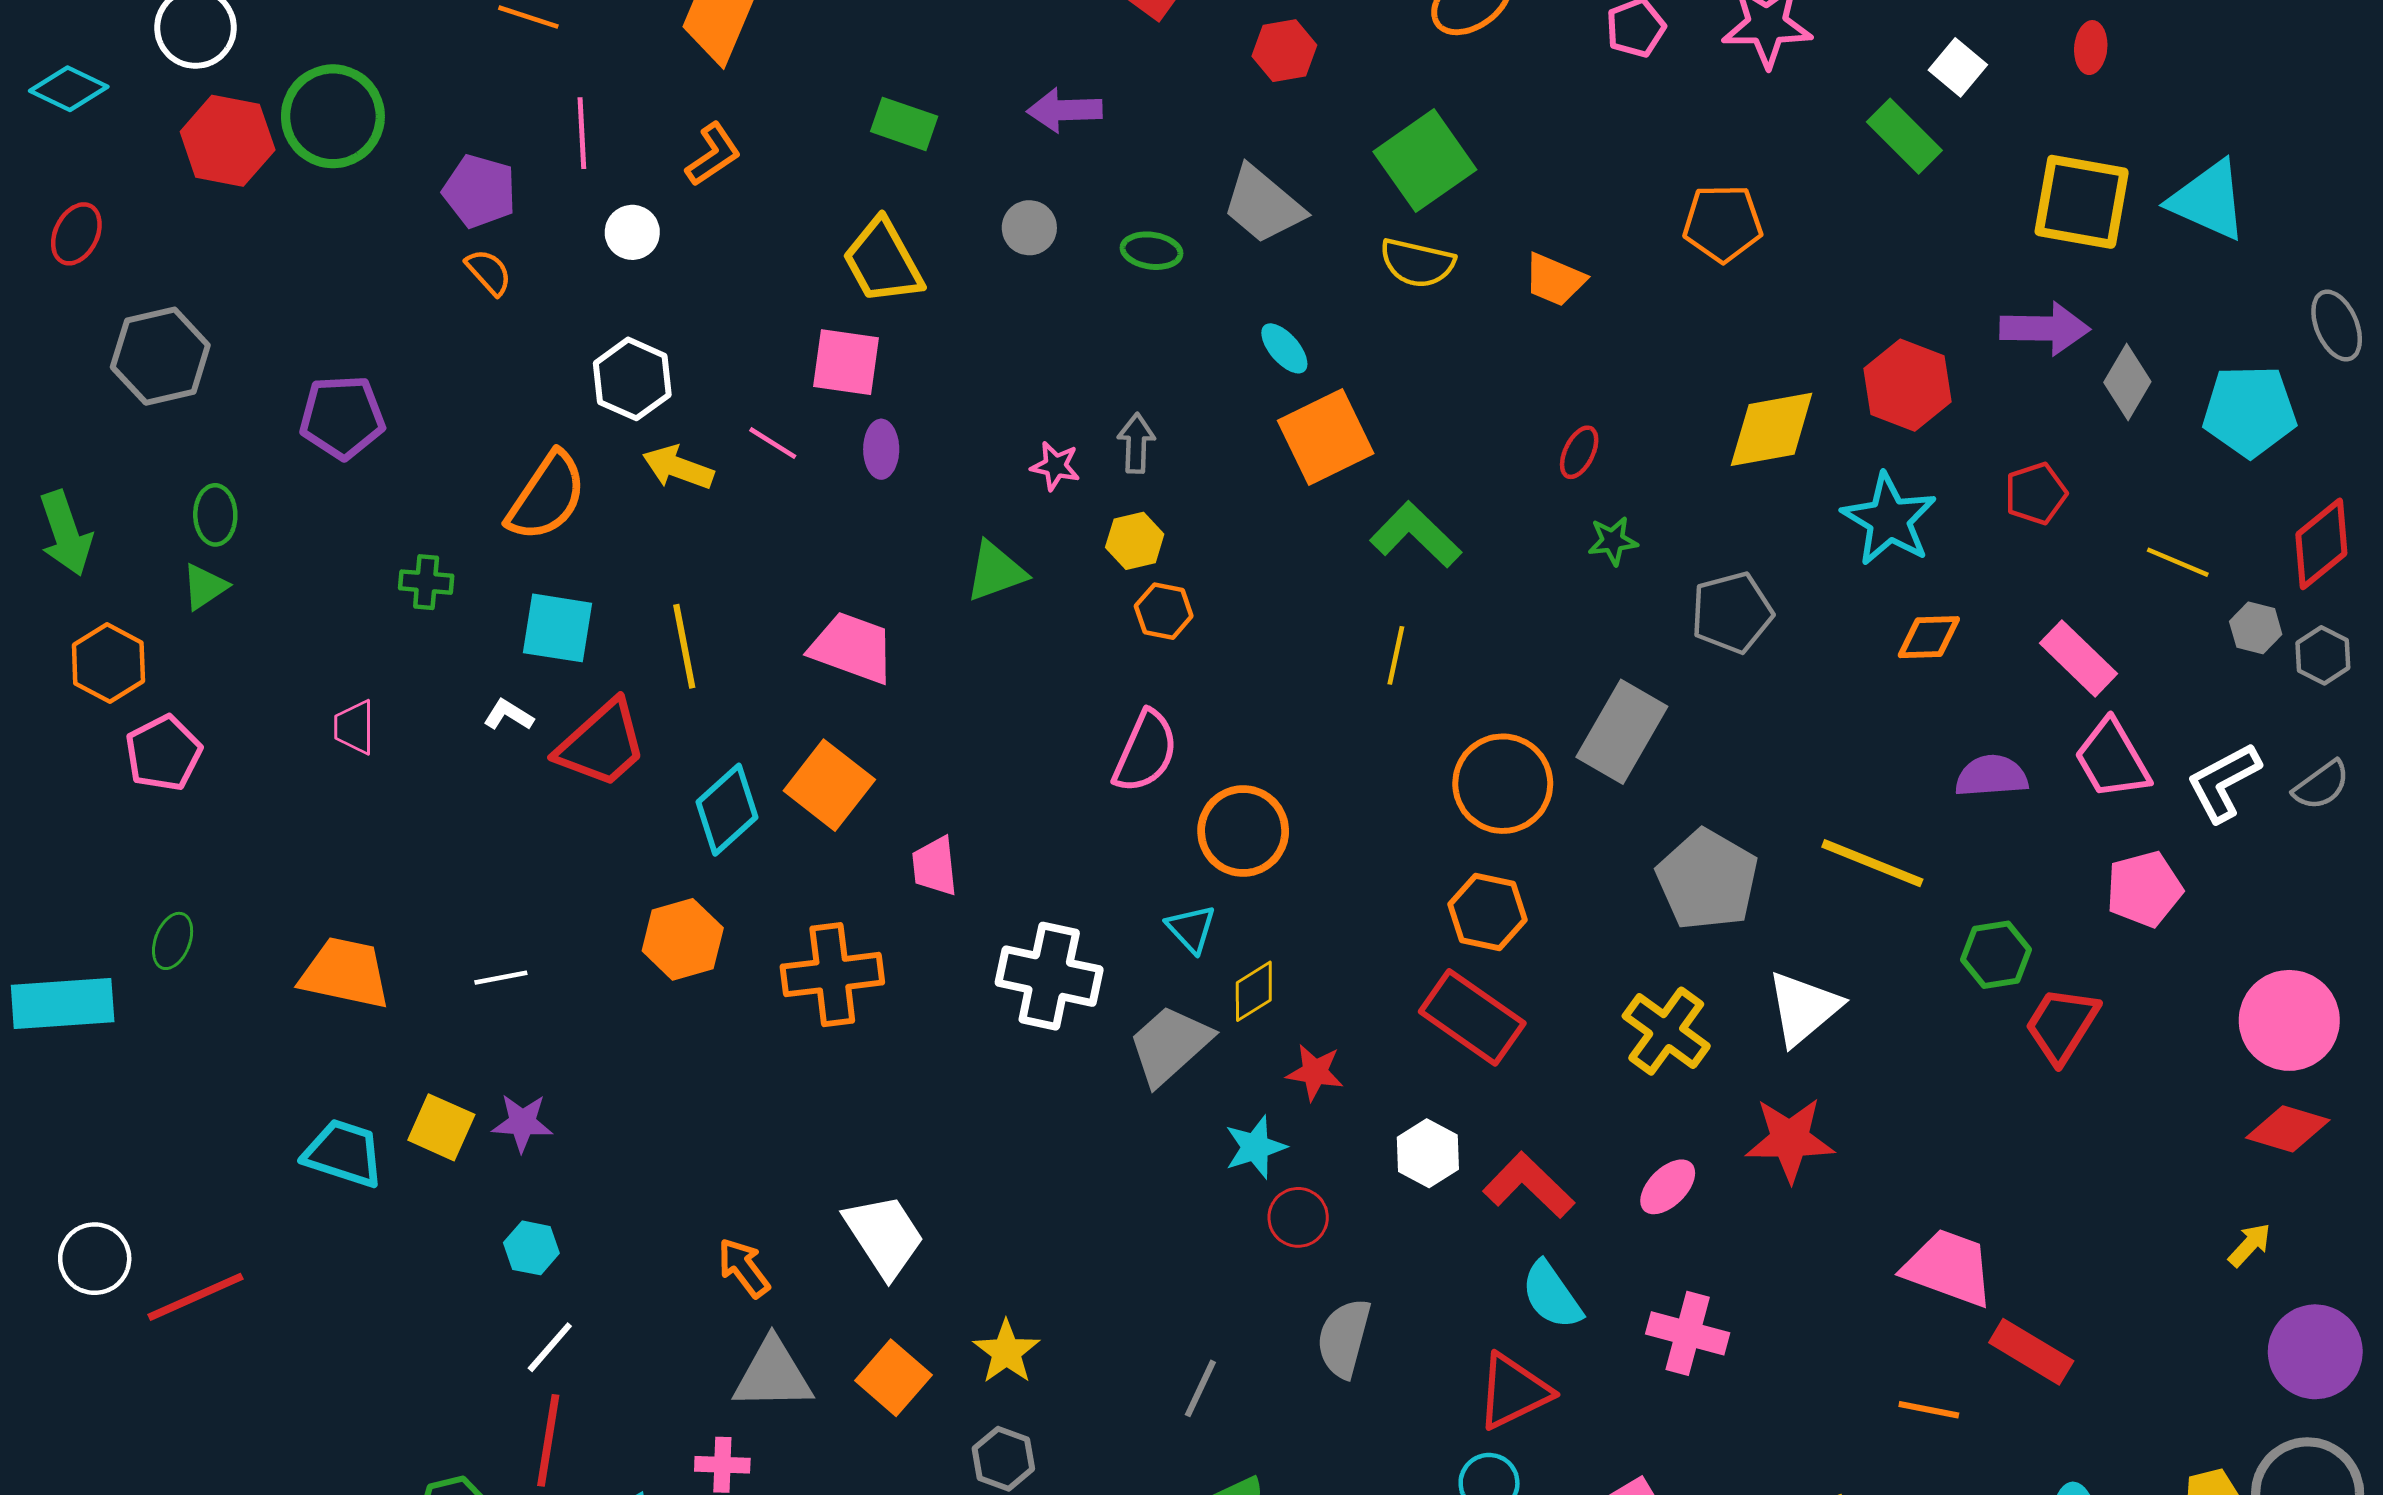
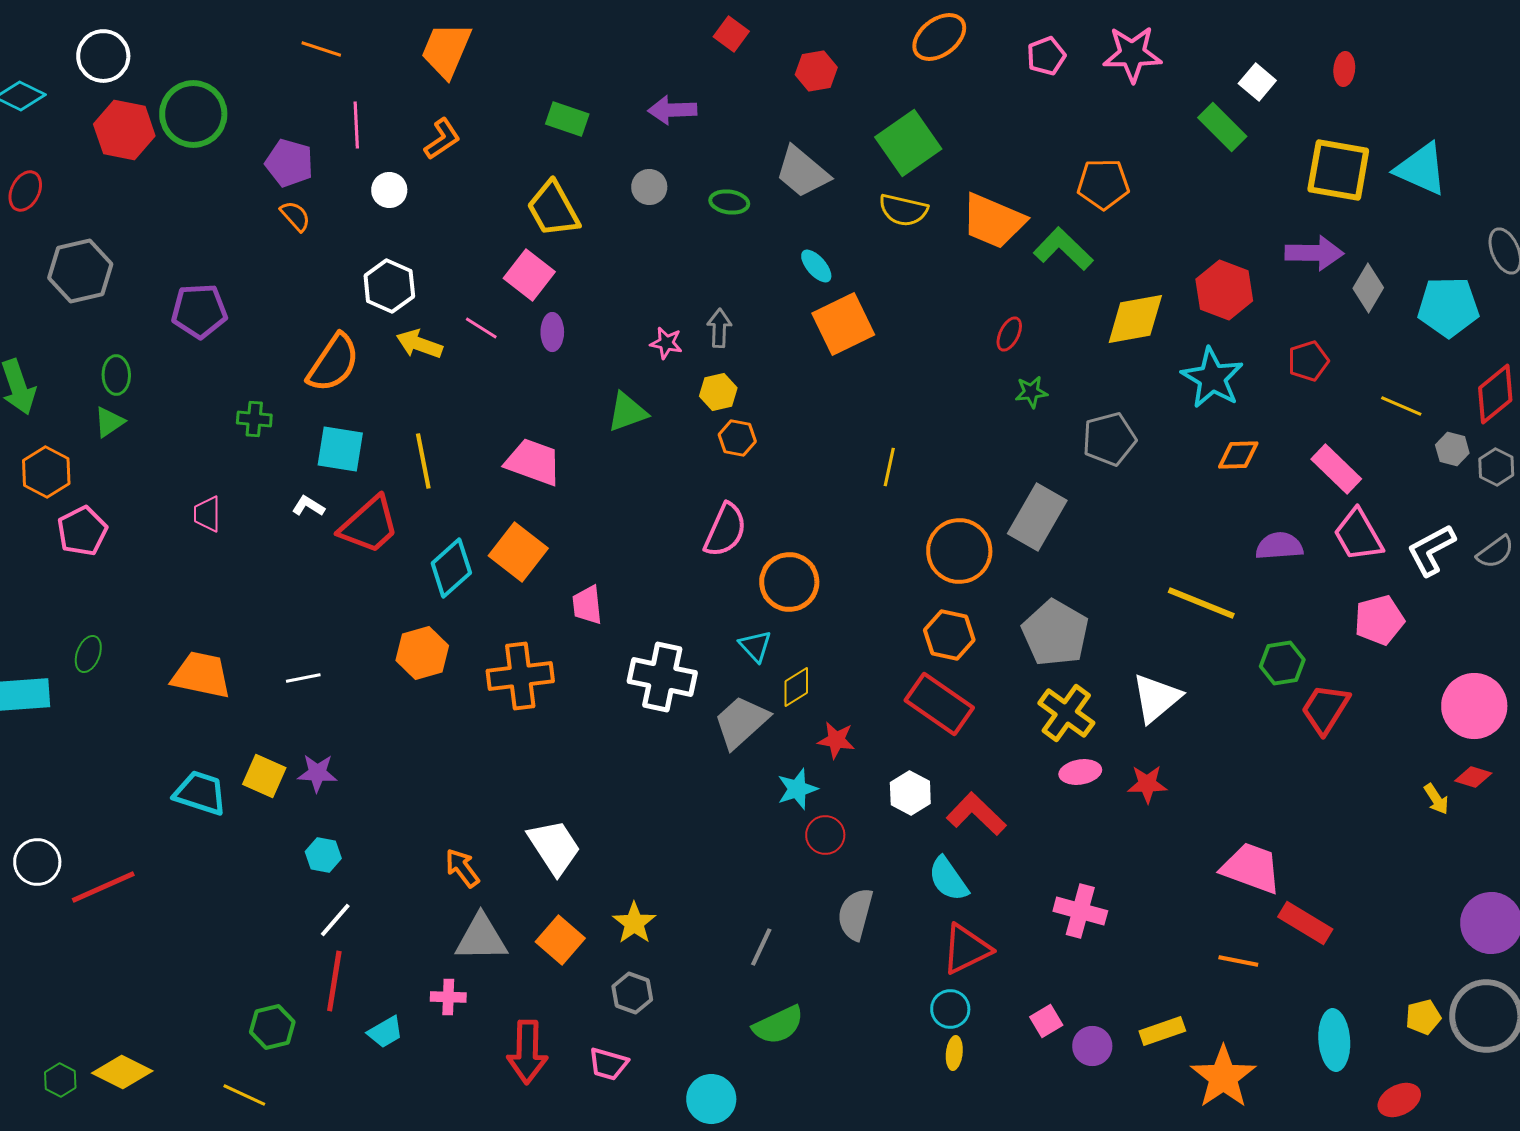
orange trapezoid: (1555, 280) -> (993, 221), size x1.6
pink square: (846, 362) -> (529, 275), turned 30
green L-shape: (1416, 535) -> (1063, 249), moved
gray pentagon: (1707, 880) -> (1055, 633), moved
red diamond: (2288, 1129) -> (1473, 777), size x0.7
red star: (1790, 1140) -> (1147, 784), size x0.7
pink ellipse: (1668, 1187) -> (1080, 772), moved, turned 36
yellow arrow: (2250, 1245) -> (1436, 799), moved, turned 104
cyan semicircle: (1552, 1295) -> (948, 879), moved

